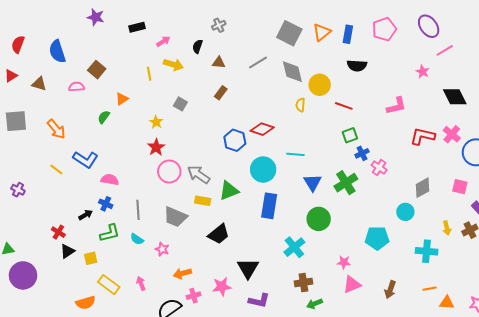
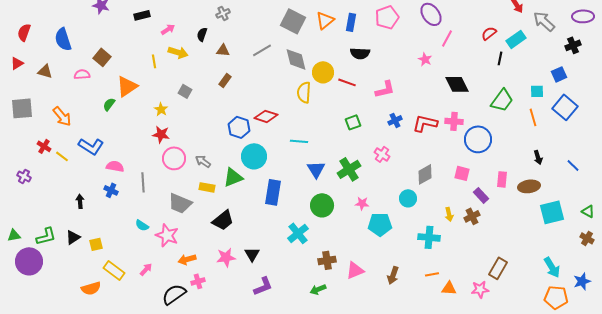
pink line: (445, 50) -> (447, 38), turned -30
orange triangle: (122, 99) -> (127, 86), size x1.6
yellow semicircle: (300, 105) -> (304, 92), size x1.5
red line: (344, 106) -> (347, 82), moved
pink L-shape: (396, 106) -> (385, 89), moved
pink cross: (452, 134) -> (454, 121), turned -36
red star: (156, 147) -> (161, 134), turned -30
blue cross: (362, 153) -> (395, 120), moved
cyan circle: (263, 169) -> (254, 156), moved
gray arrow: (199, 175) -> (203, 161), size x0.7
gray line: (138, 210) -> (143, 182), moved
black arrow: (86, 215) -> (80, 201), moved, turned -64
red cross: (58, 232) -> (44, 146), moved
green L-shape: (110, 233) -> (46, 236), moved
pink star: (162, 249) -> (167, 235), size x1.6
pink star: (344, 262) -> (362, 203), moved
black triangle: (248, 268) -> (252, 254), size x0.7
brown cross: (303, 282) -> (327, 260), moved
pink arrow: (141, 284) -> (146, 269), turned 64
pink star: (222, 287) -> (226, 257), moved
purple L-shape: (259, 301) -> (263, 286), turned -35

